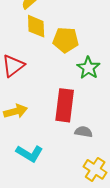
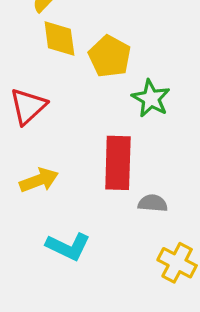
yellow pentagon: (66, 40) -> (110, 56), turned 30

